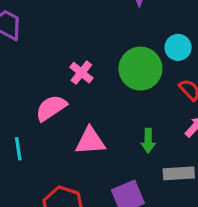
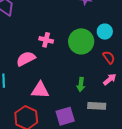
pink cross: (81, 73) -> (46, 40), turned -32
pink triangle: (90, 141) -> (40, 90), moved

